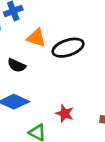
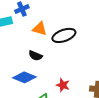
black semicircle: (17, 65) -> (35, 56), moved

